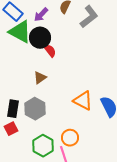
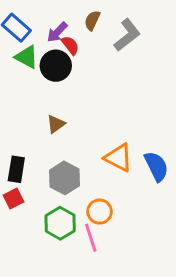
green triangle: (20, 32) -> (27, 57), size x0.7
red semicircle: (50, 51) -> (70, 45), moved
gray hexagon: (35, 109) -> (65, 178), moved

